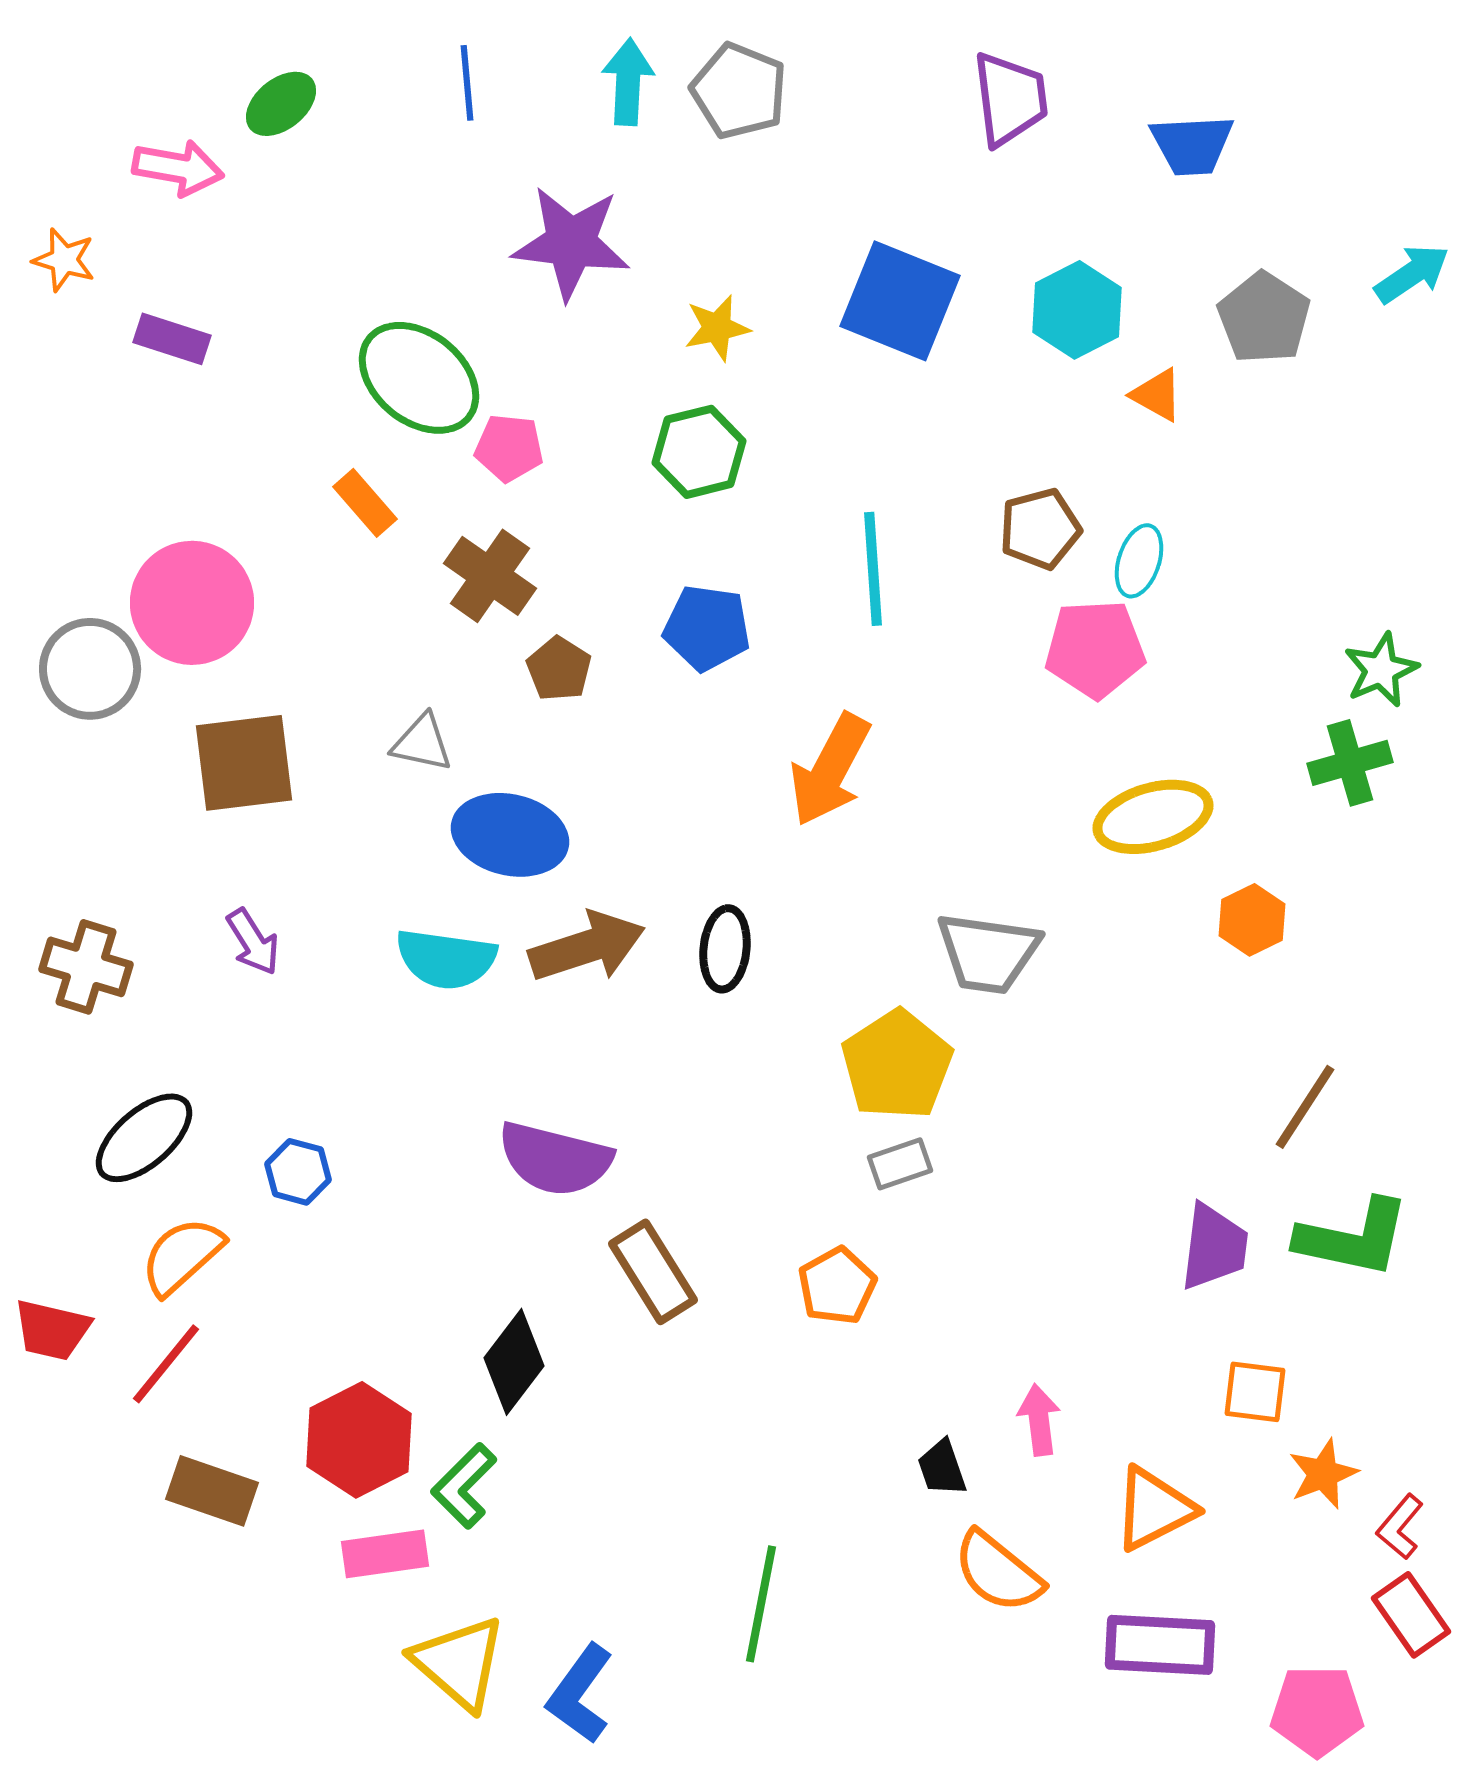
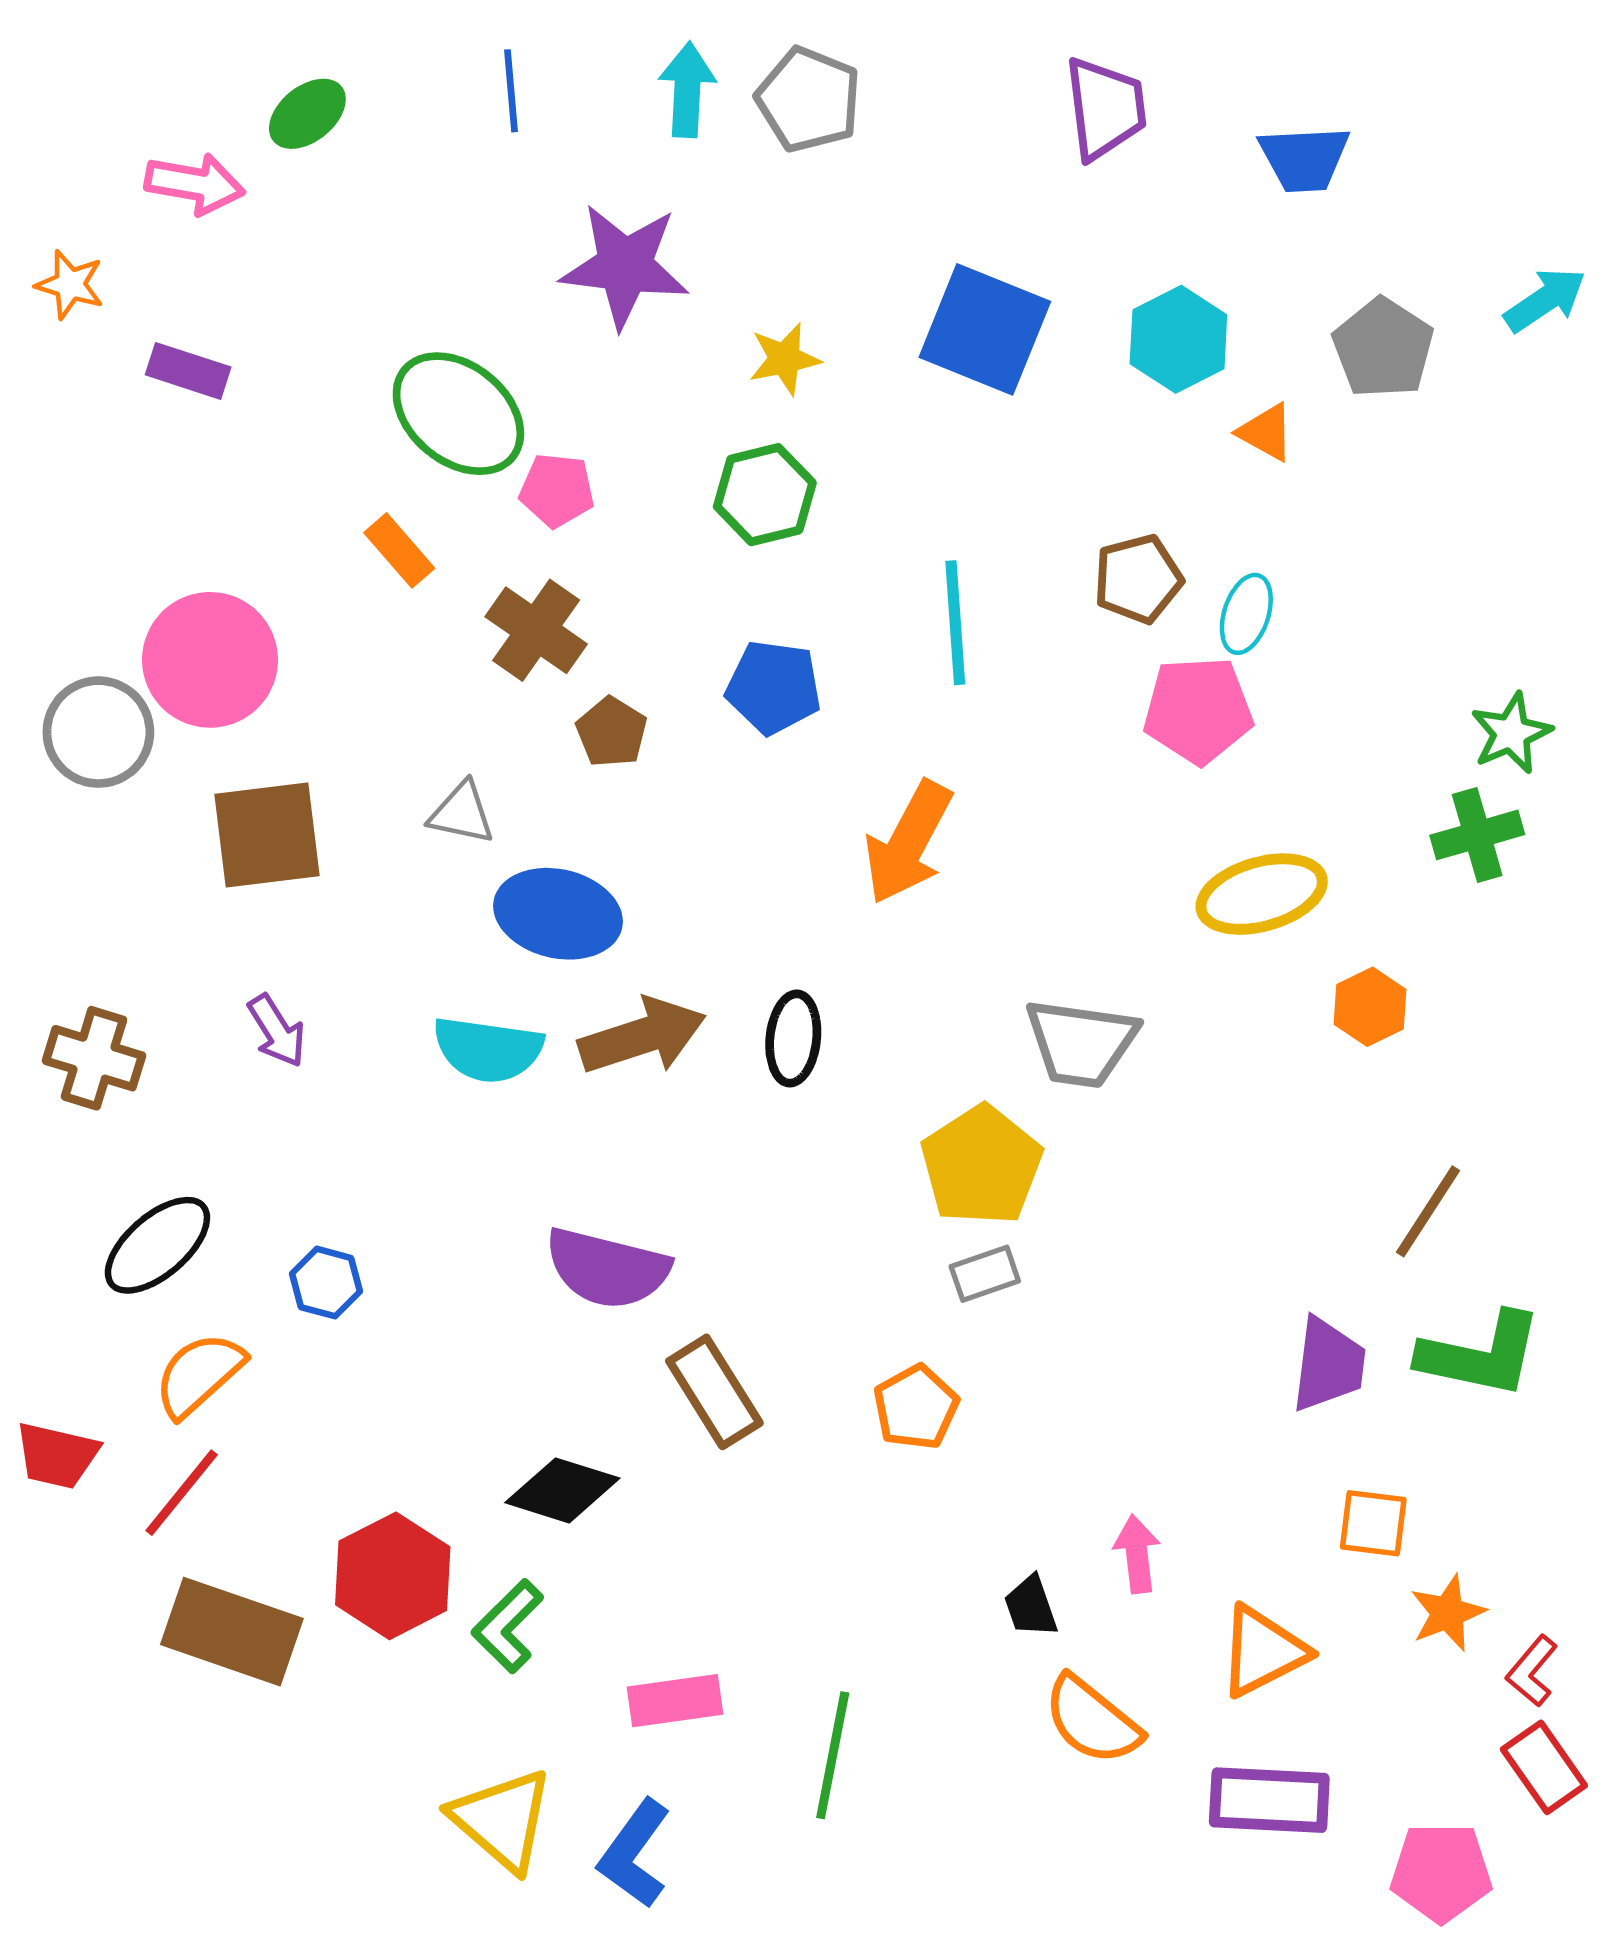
black diamond: (514, 1362) -> (562, 1490), turned 70
brown rectangle: (212, 1491) -> (232, 1632), size x1.4
pink rectangle: (385, 1554) -> (675, 1701), moved

